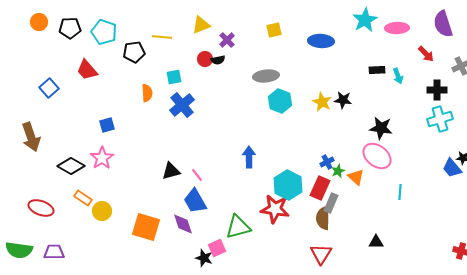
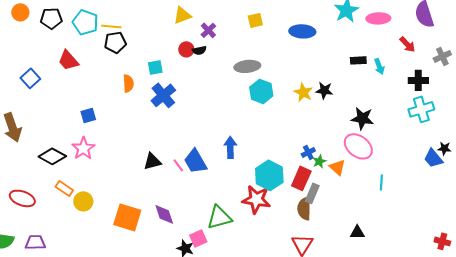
yellow line: (162, 37) -> (111, 26), moved
blue trapezoid: (195, 201) -> (195, 161), moved

